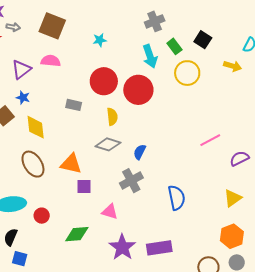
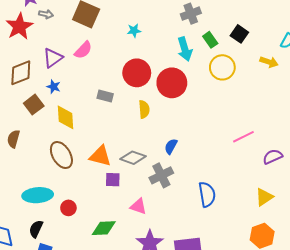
pink semicircle: (51, 61) -> (83, 50), turned 126
gray diamond: (108, 144) -> (133, 158), moved

